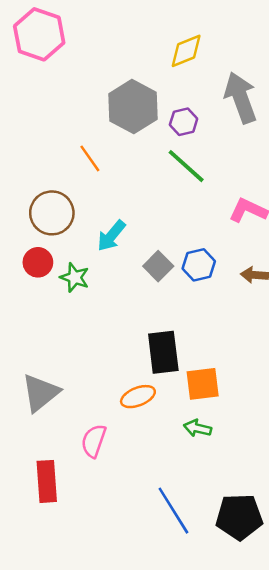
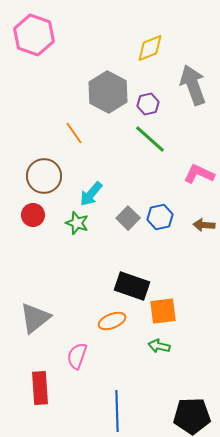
green star: (75, 278) -> (77, 223), moved
black rectangle: (163, 352) -> (132, 286), turned -64
blue line: (173, 511) -> (117, 411), moved, turned 30

